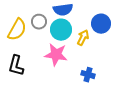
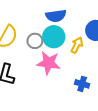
gray circle: (39, 22) -> (35, 41), moved

